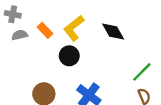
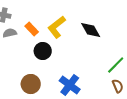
black circle: (69, 56) -> (43, 51), moved

